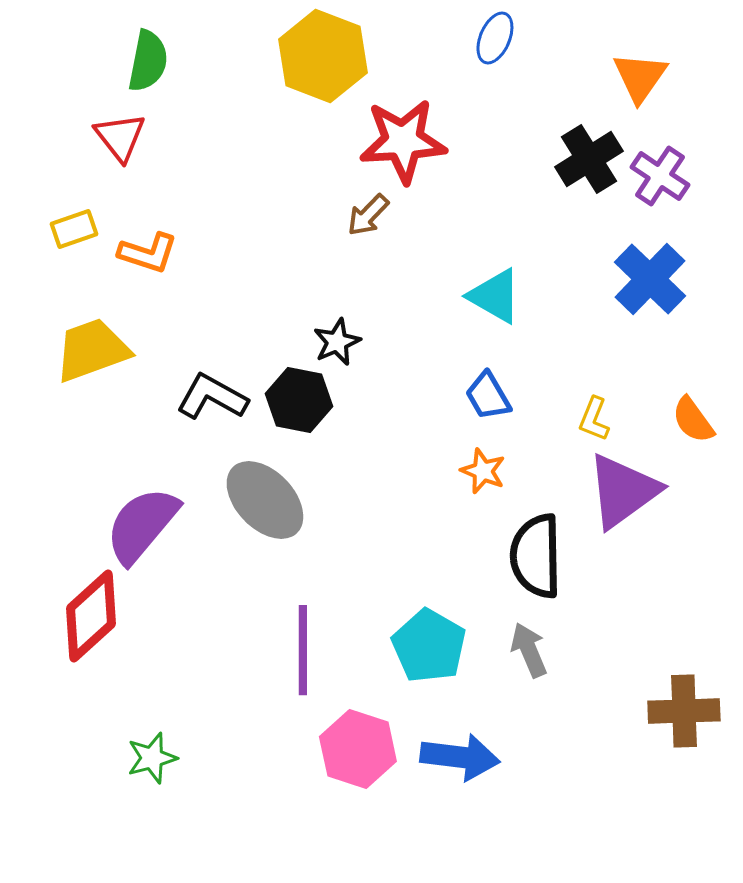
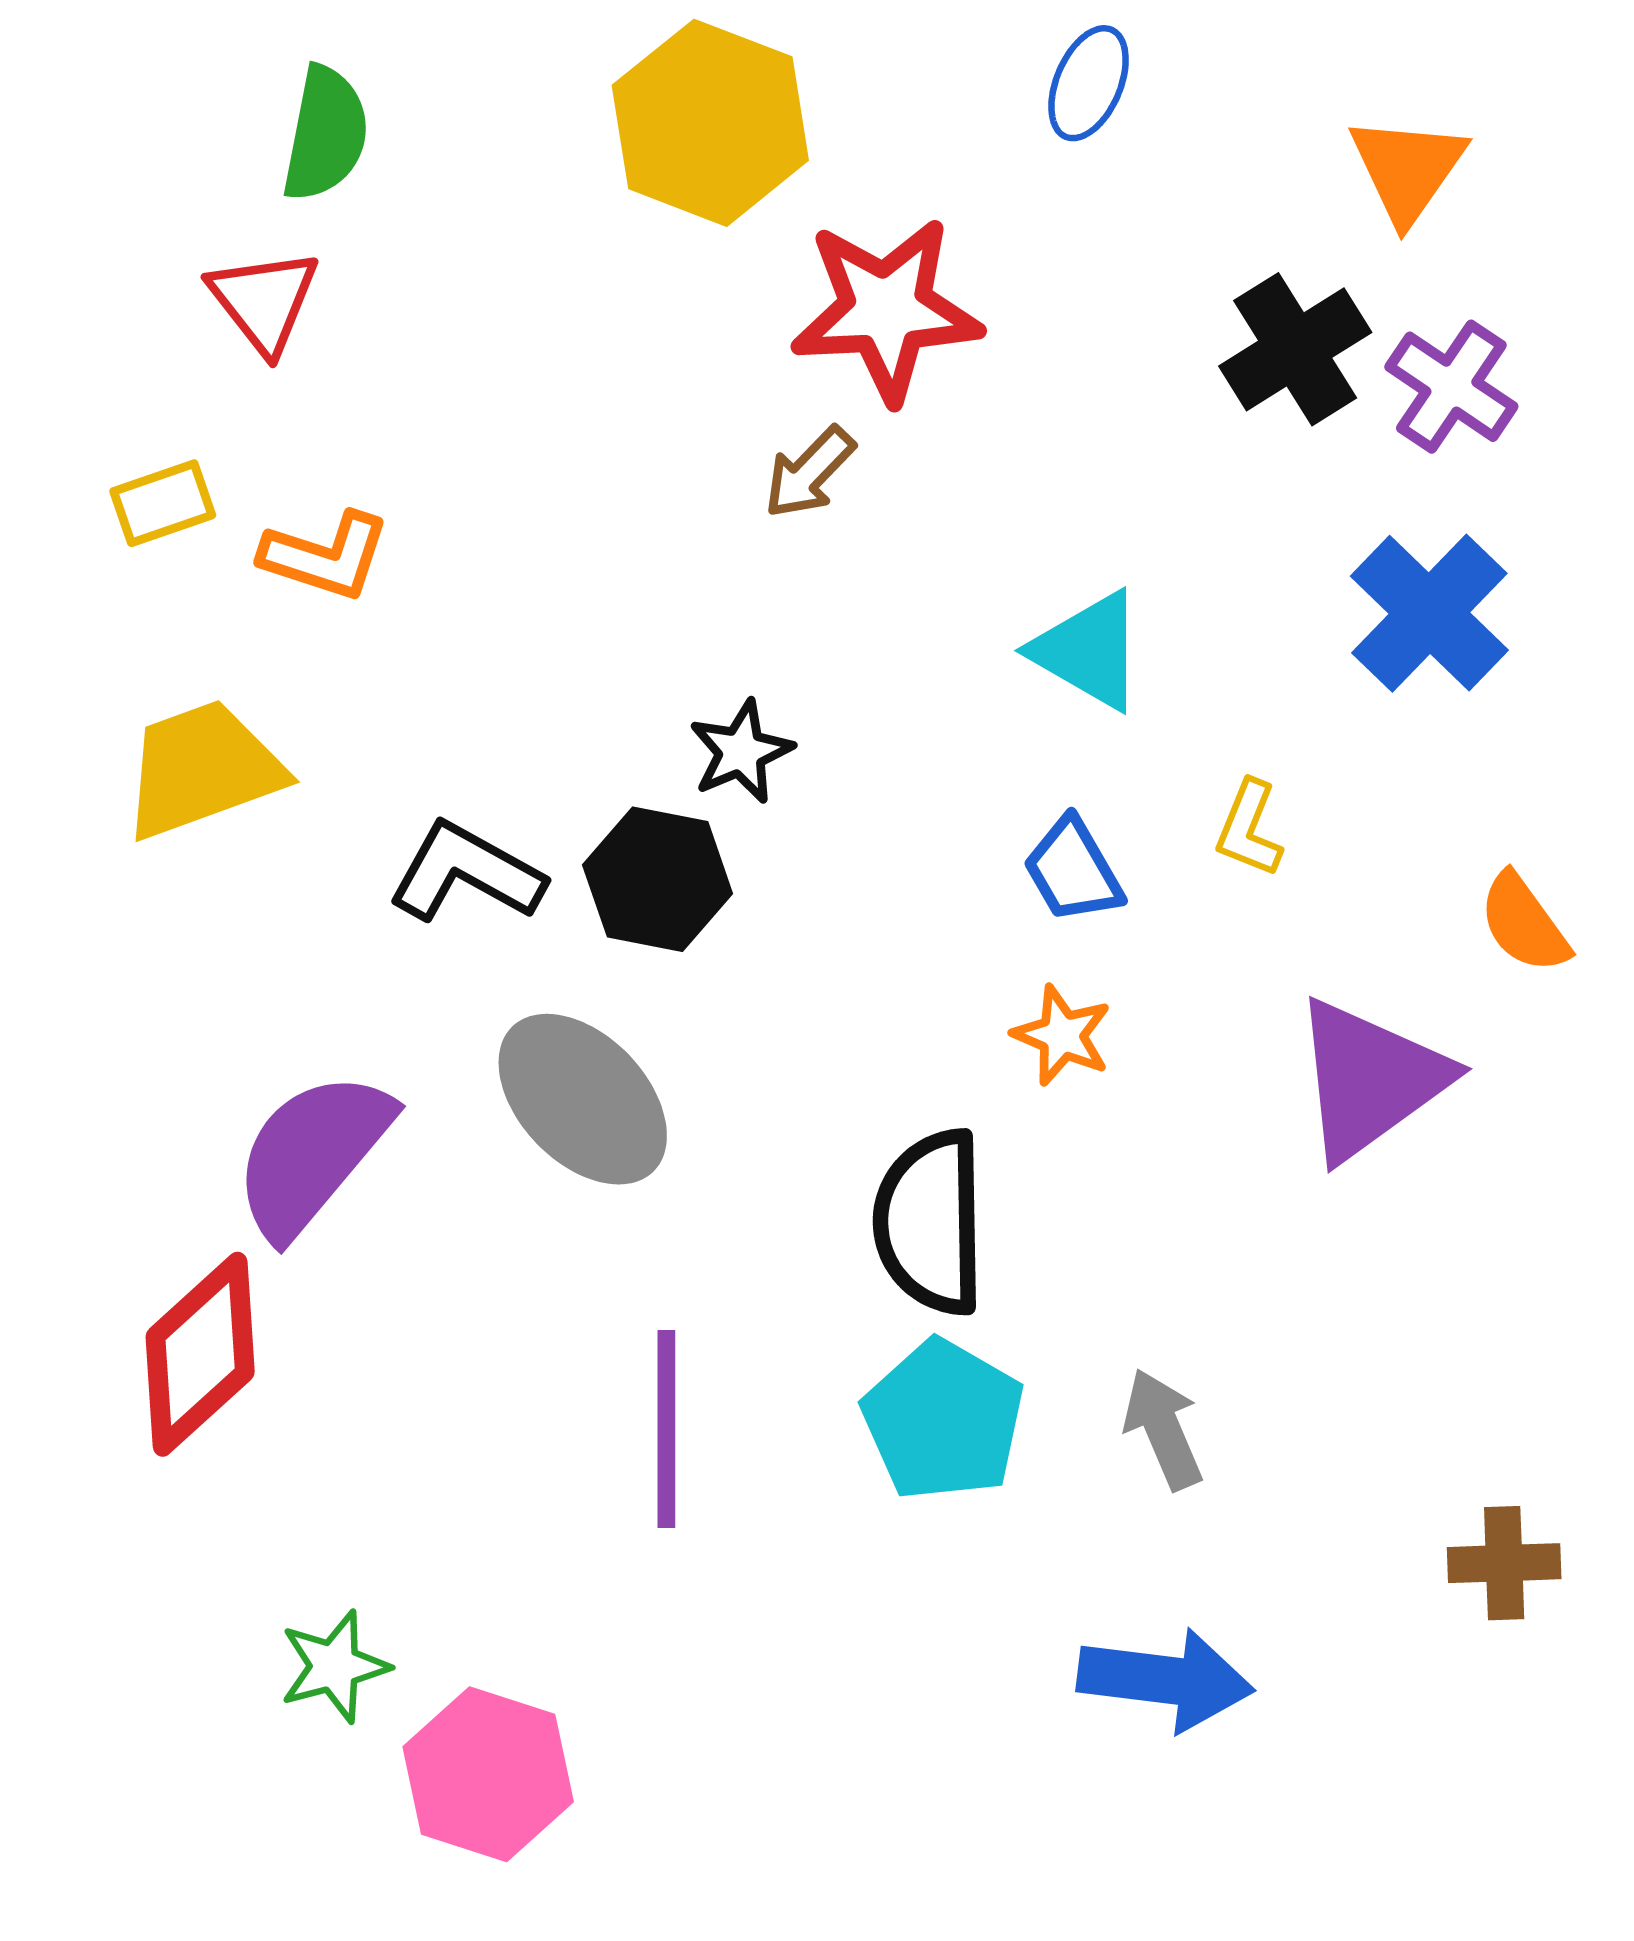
yellow L-shape: (594, 419) -> (1249, 829), moved
black semicircle: (536, 556) -> (930, 1222), moved
brown cross: (684, 711) -> (1504, 1563), size x0.7
pink hexagon: (358, 749) -> (488, 1774), moved
blue arrow: (460, 757) -> (1165, 1680), moved

